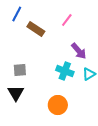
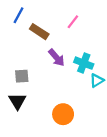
purple arrow: (79, 51) -> (57, 58), moved
cyan cross: (65, 71) -> (84, 63), moved

